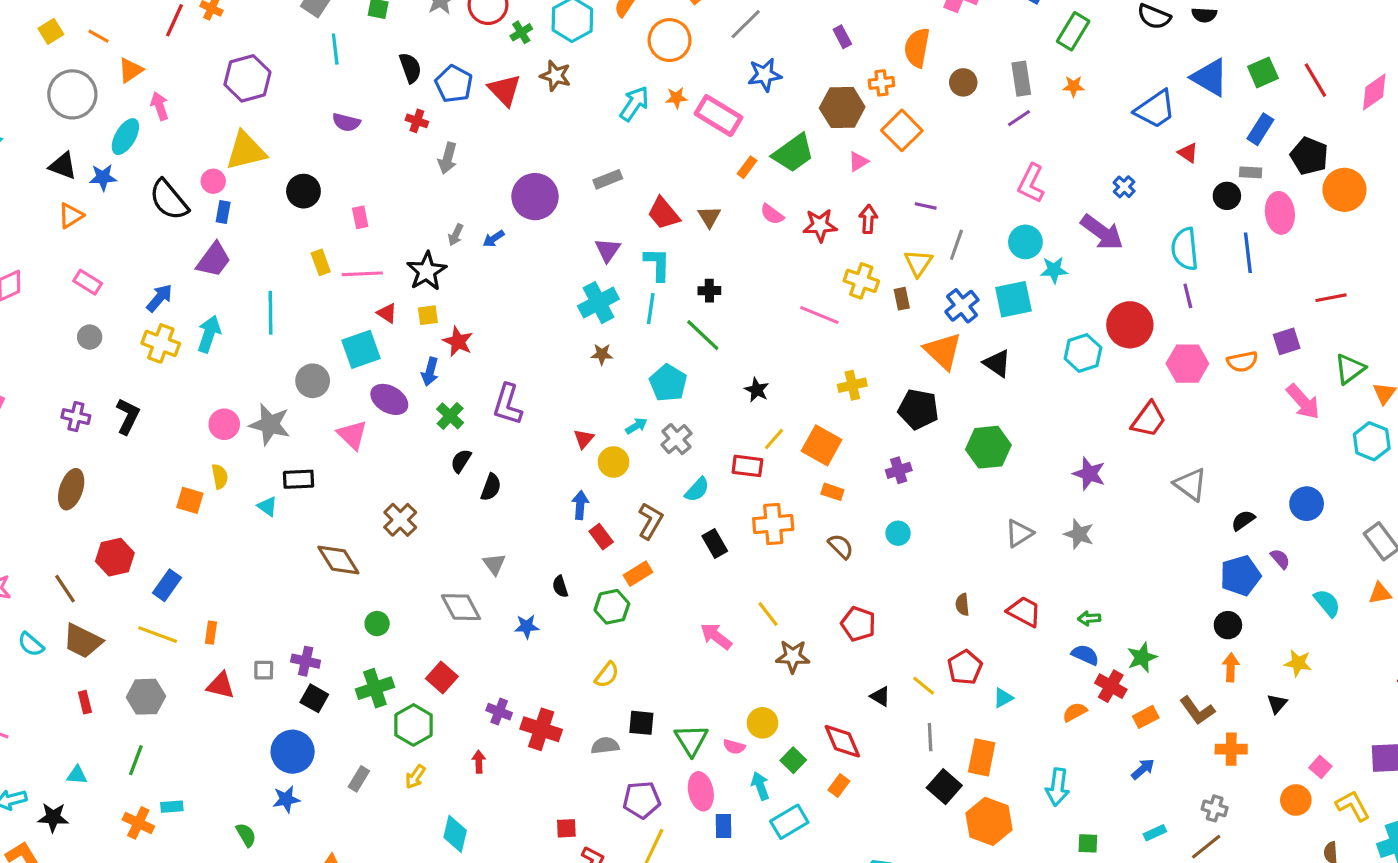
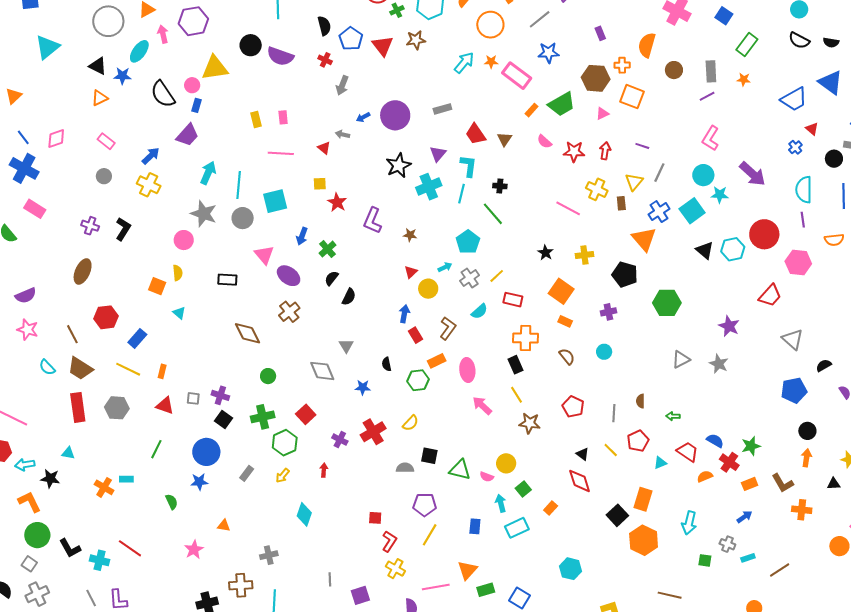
brown star: (556, 76) -> (416, 40), turned -30
purple hexagon: (247, 78) -> (193, 21), moved
purple semicircle: (346, 122) -> (280, 56), size x1.5
orange square: (902, 130) -> (632, 97), turned -30
blue cross: (1124, 187) -> (795, 147), moved
black circle: (303, 191) -> (251, 45), moved
gray arrow: (456, 235) -> (343, 134), turned 72
blue arrow: (494, 239) -> (363, 117), moved
yellow rectangle: (321, 262) -> (256, 119), moved
black star: (427, 271) -> (398, 165), moved
cyan square: (1013, 299) -> (692, 211), turned -30
cyan line: (270, 313) -> (239, 185), moved
red triangle: (387, 313) -> (324, 148), moved
cyan arrow: (209, 334) -> (208, 173), moved
brown star: (602, 354) -> (410, 235), moved
orange semicircle: (1242, 362) -> (834, 240), moved
black triangle: (997, 363) -> (705, 250), moved
blue arrow: (430, 372) -> (302, 236), moved
black star: (757, 390) -> (546, 253), moved
purple ellipse: (389, 399) -> (289, 276), moved
purple L-shape: (508, 404) -> (373, 221), moved
gray star: (270, 424) -> (204, 214), moved
yellow line: (774, 439) -> (497, 276), moved
cyan triangle: (267, 506) -> (179, 313), moved
black rectangle: (715, 544) -> (516, 365), moved
blue pentagon: (1240, 576) -> (794, 390), moved
red trapezoid: (1024, 612) -> (688, 452), moved
green arrow: (1089, 618) -> (673, 416), moved
red rectangle: (85, 702) -> (78, 407), size x2.0
black triangle: (1277, 704) -> (834, 484), turned 40
red cross: (541, 729) -> (373, 432), moved, turned 35
gray line: (930, 737) -> (614, 413), moved
green triangle: (691, 740) -> (460, 470), turned -50
red diamond: (842, 741) -> (580, 481), moved
green line: (136, 760) -> (156, 449), moved
pink ellipse: (701, 791) -> (467, 370), moved
gray cross: (1215, 808) -> (727, 544), moved

